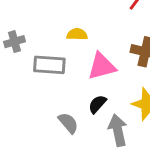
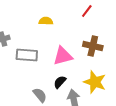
yellow semicircle: (77, 34) -> (46, 21), moved

